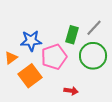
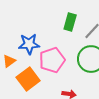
green rectangle: (72, 35) -> (70, 22), moved

